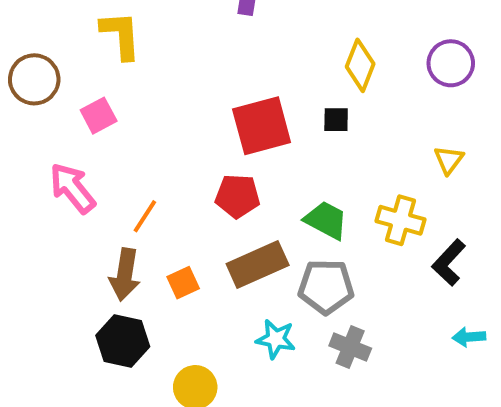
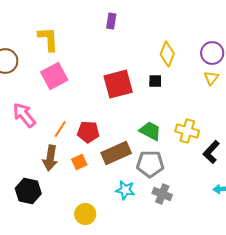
pink square: (99, 116) -> (54, 76), moved, size x1.5
yellow triangle: (449, 160) -> (211, 78), moved
red pentagon: (237, 196) -> (88, 132), moved
black hexagon: (123, 341) -> (28, 191), moved

